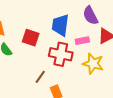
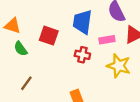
red cross: (61, 54) -> (82, 55), size x0.6
brown line: (40, 77) -> (26, 83), moved

